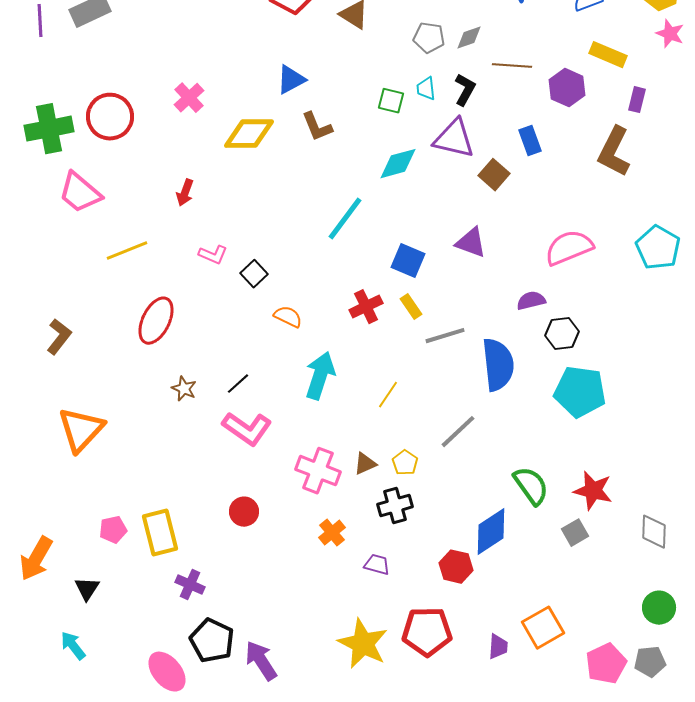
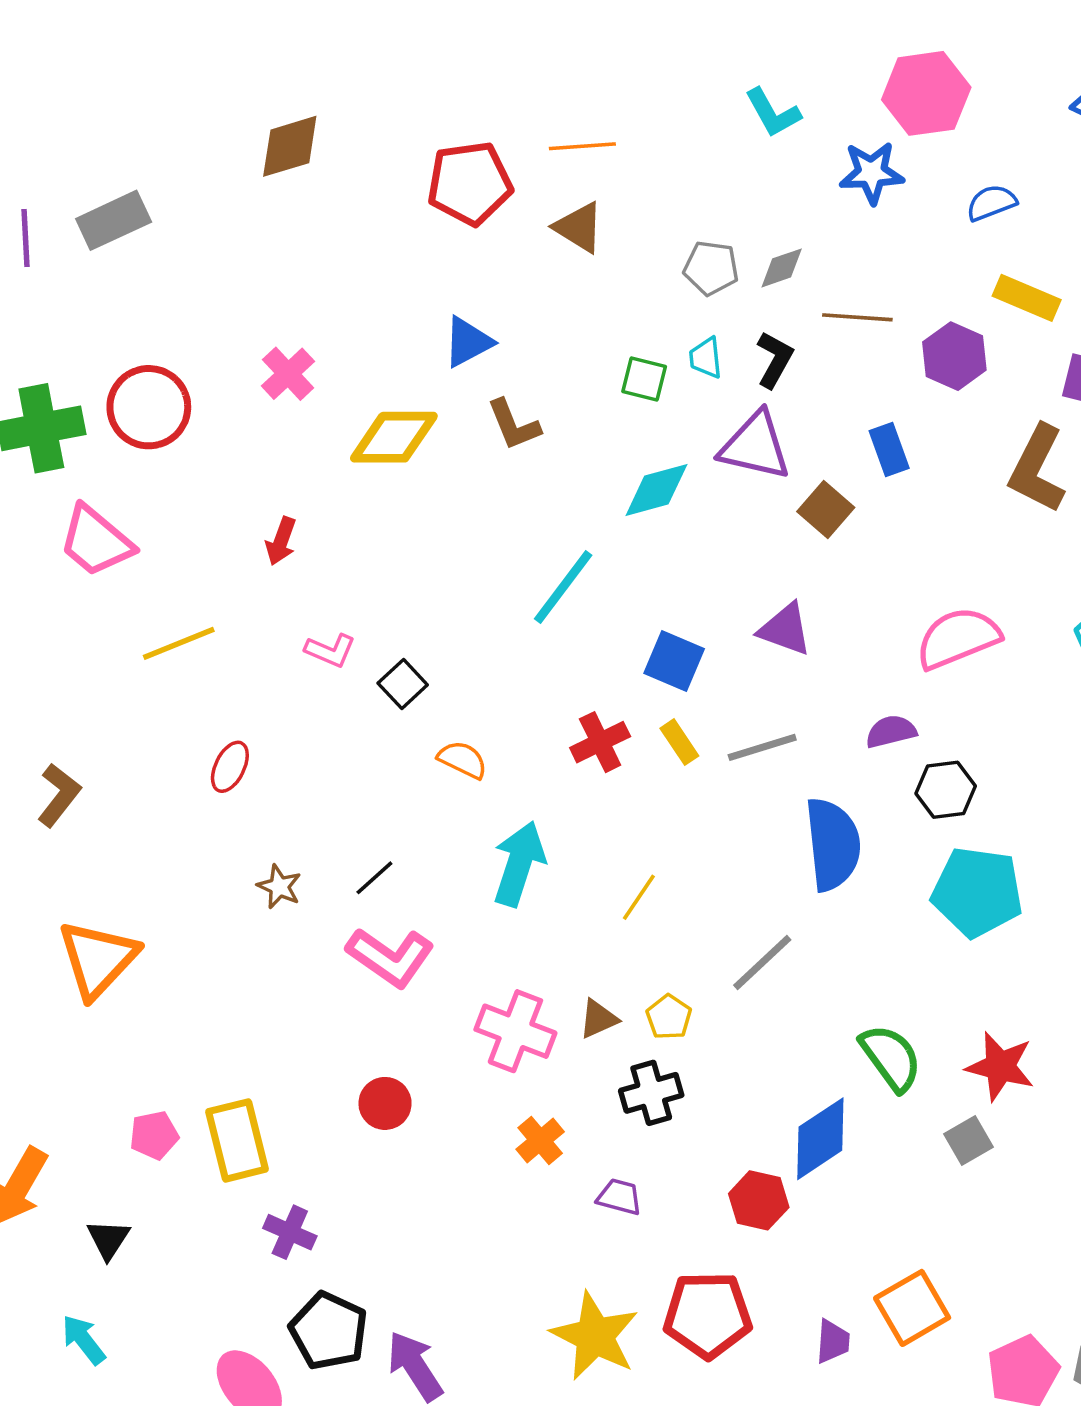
red ellipse: (156, 321) -> (230, 767), size x0.6
gray line: (445, 336) -> (762, 747), moved

